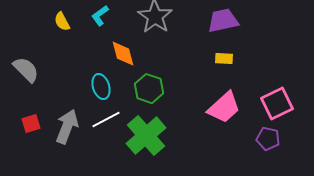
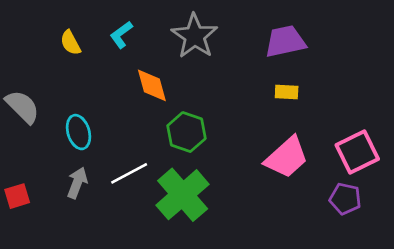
cyan ellipse: (101, 87) -> (78, 132), moved
red square: (31, 124) -> (17, 196), moved
gray arrow: (67, 127) -> (77, 183), size x0.7

